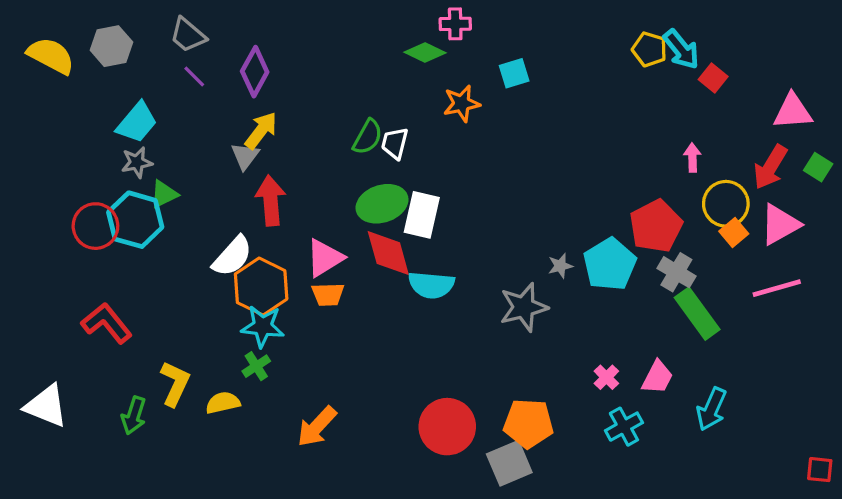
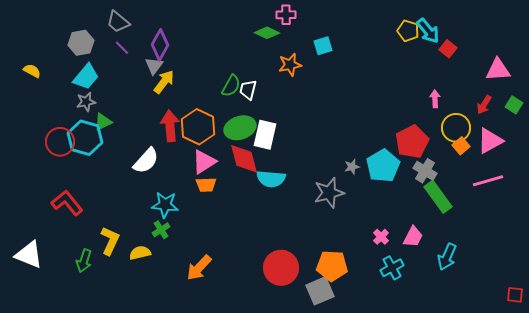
gray hexagon: (111, 46) -> (81, 43), moved
yellow semicircle: (51, 56) -> (32, 71), moved, size x0.6
gray triangle: (245, 156) -> (154, 66), moved
red arrow: (770, 167) -> (484, 105), size x0.7
orange hexagon: (261, 287) -> (198, 127), moved

